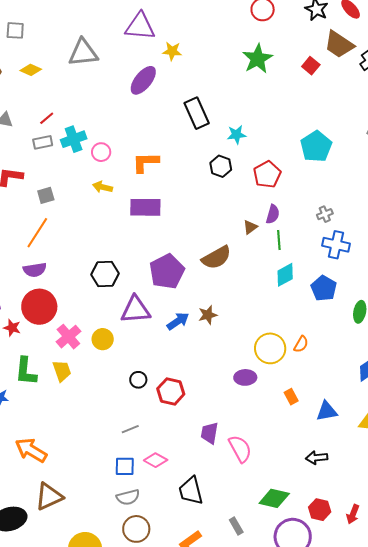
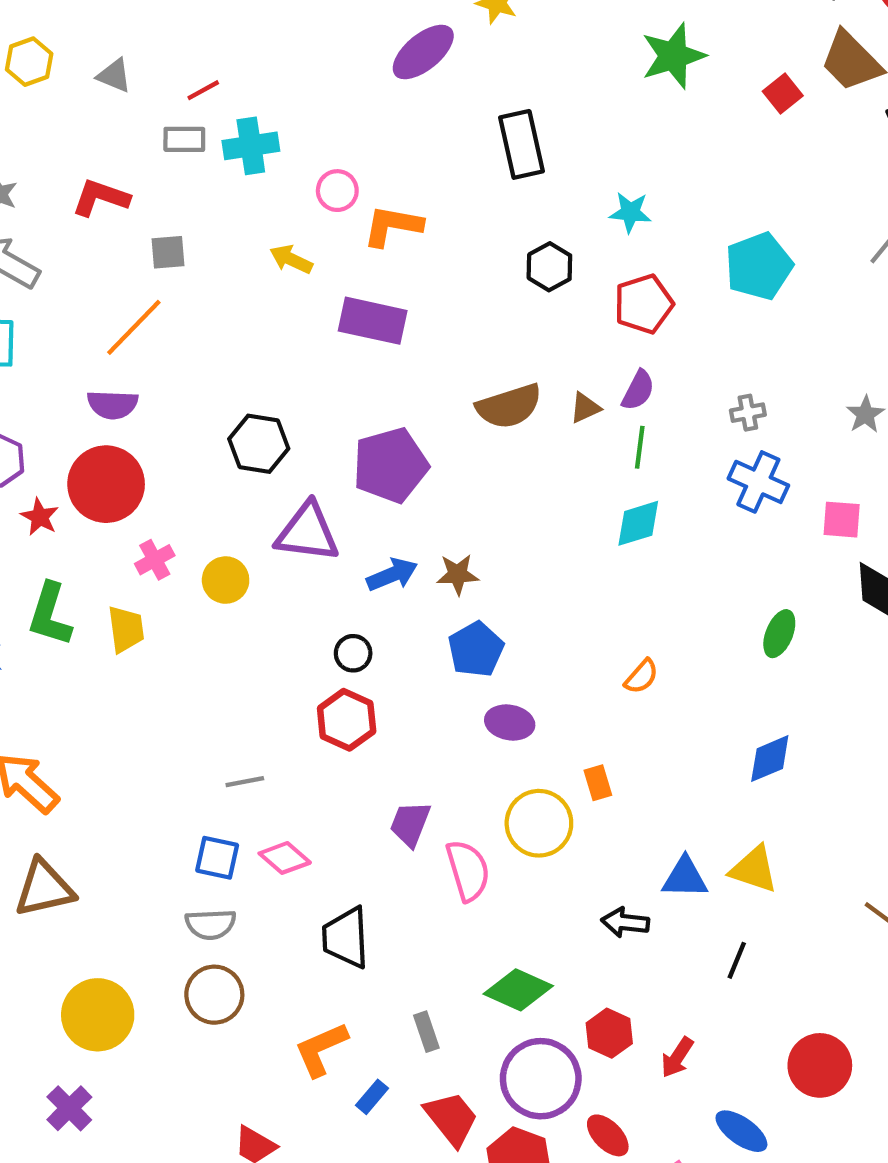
cyan star: (237, 135) -> (630, 212), moved
pink circle: (101, 152) -> (337, 191), moved
brown semicircle: (216, 258) -> (509, 406), moved
blue pentagon: (324, 288) -> (476, 649), moved
pink cross: (68, 337) -> (155, 560), size x0.7
yellow circle: (270, 348) -> (539, 823), moved
black circle: (138, 380) -> (353, 653), moved
blue triangle: (327, 411) -> (685, 878), moved

